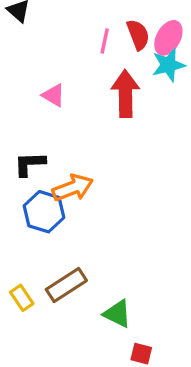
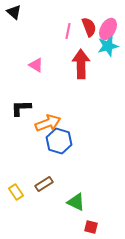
blue hexagon: (44, 212) -> (59, 141), moved
brown rectangle: (66, 285) -> (44, 184), size x0.7

